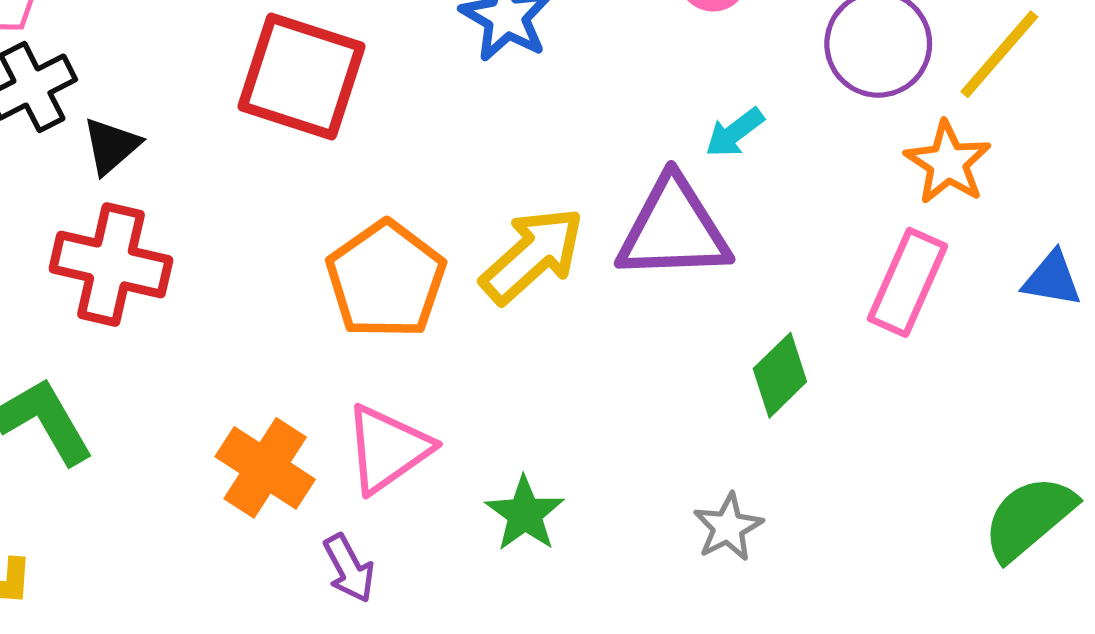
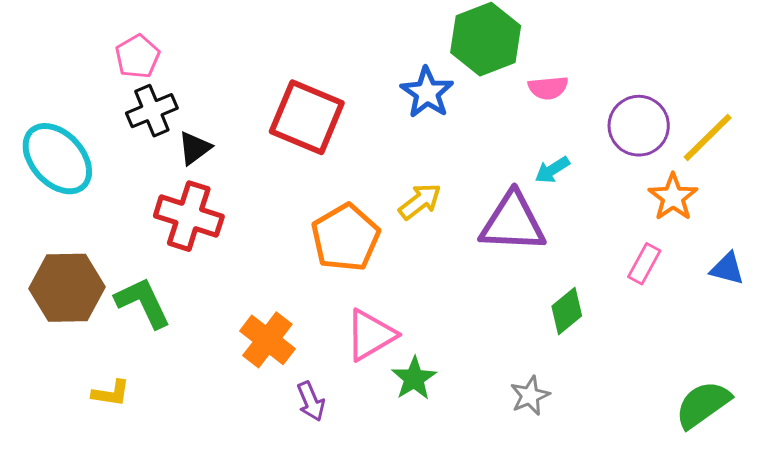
yellow arrow: (532, 255) -> (420, 201), moved, size x0.7
pink rectangle: (908, 282) -> (644, 264), size x0.7
pink triangle: (388, 449) -> (371, 335), moved

